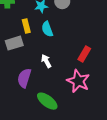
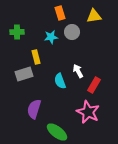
cyan semicircle: (47, 29) -> (60, 81), moved
white arrow: (46, 61) -> (78, 71), moved

